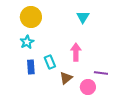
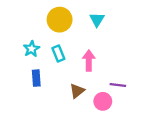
yellow circle: (31, 17) -> (60, 20), moved
cyan rectangle: (50, 62) -> (58, 53), moved

